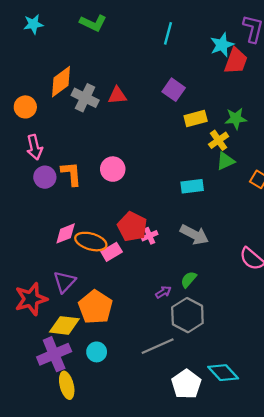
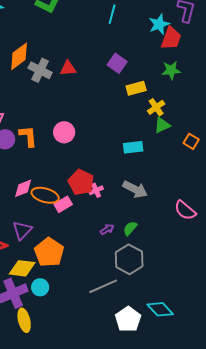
green star: (236, 118) -> (171, 70), moved
purple arrow: (163, 292) -> (107, 229), moved
cyan circle: (97, 352) -> (40, 287), moved

